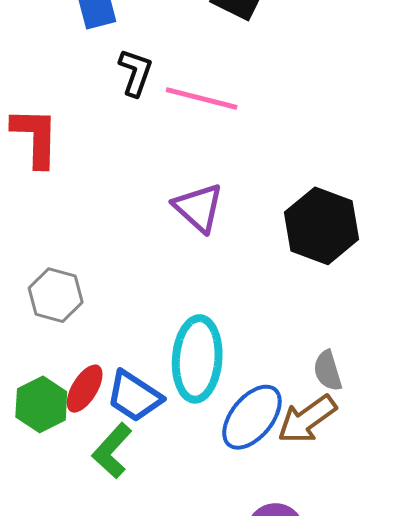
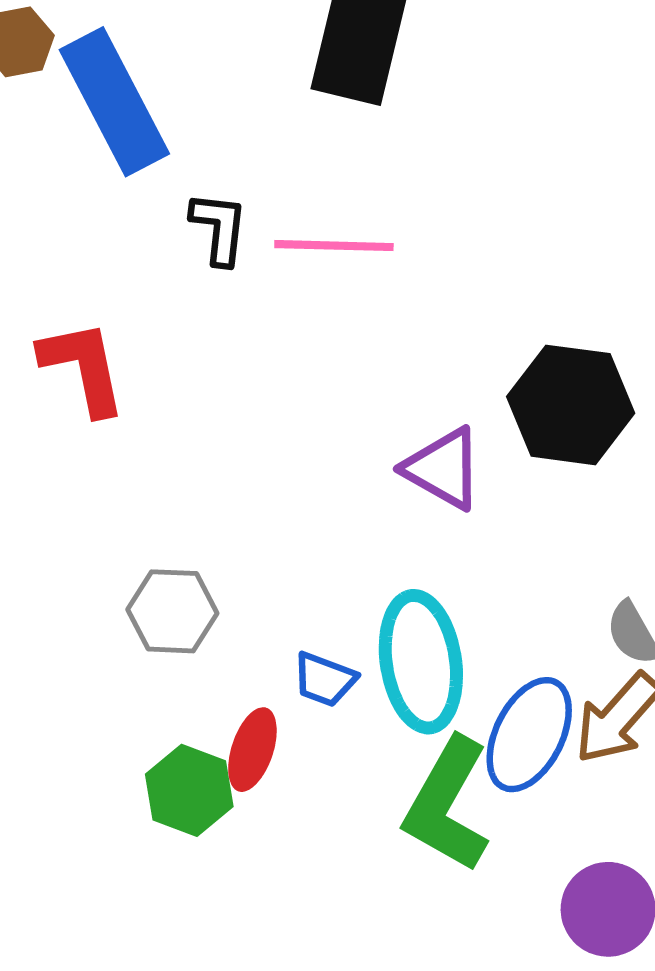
purple triangle: (199, 208) -> (443, 469), moved
blue trapezoid: (134, 396) -> (324, 679), moved, size x0.7
green L-shape: (112, 451) -> (447, 805), moved, size x1.5

